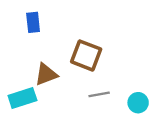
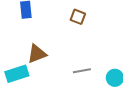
brown square: (86, 55) -> (78, 17), moved, size x0.6

